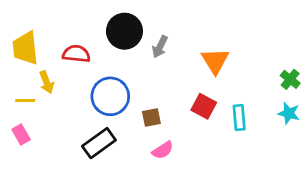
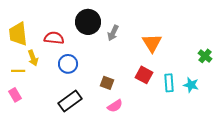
blue circle: (110, 96) -> (68, 64), moved, size x0.7
cyan star: (289, 113) -> (191, 85), moved
brown square: (151, 118) -> (107, 83), turned 32

